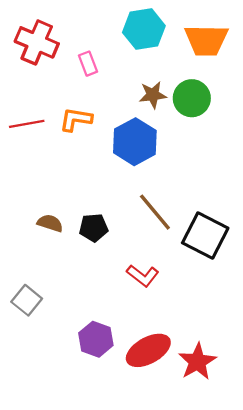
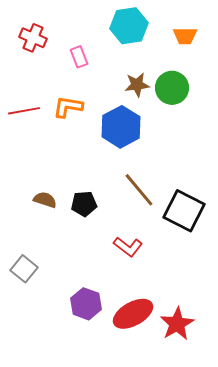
orange trapezoid: (206, 40) -> (185, 36), size x0.6
red cross: (37, 42) -> (33, 38), size x0.7

